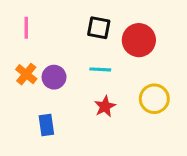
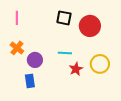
cyan line: (100, 69) -> (65, 53), moved
purple circle: (54, 77) -> (35, 60), moved
red star: (105, 106) -> (76, 69), moved

